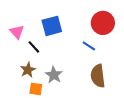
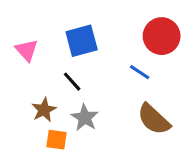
black line: (34, 47) -> (72, 82), moved
brown semicircle: (98, 76) -> (154, 119), turned -40

